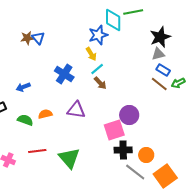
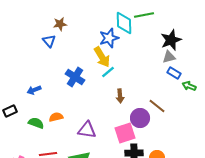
brown star: (27, 38) -> (60, 24), moved
yellow arrow: (91, 54) -> (102, 57), size x1.5
brown arrow: (100, 83) -> (120, 96), moved, turned 40
green arrow: (178, 83) -> (189, 86), turned 48
brown line: (159, 84) -> (157, 106), moved
purple triangle: (76, 110) -> (87, 130), moved

